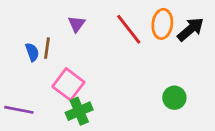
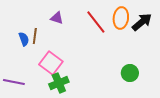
purple triangle: (76, 24) -> (57, 18), turned -48

